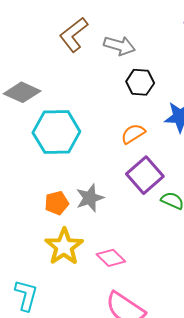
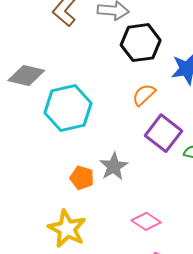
black hexagon: (140, 82) -> (141, 43), size x1.4
orange pentagon: (57, 203) -> (82, 178), turned -30
yellow star: (64, 247) -> (67, 229), moved

